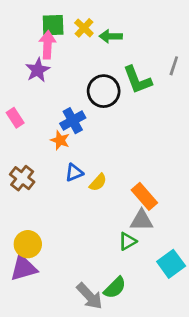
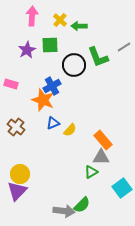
green square: (53, 25) -> (50, 45), moved
pink arrow: (47, 45) -> (32, 16), moved
gray line: (174, 66) -> (124, 47), turned 40
pink rectangle: (15, 118) -> (11, 84), turned -40
orange star: (60, 140) -> (43, 100), size x1.6
purple triangle: (24, 268) -> (17, 191), turned -30
gray arrow: (90, 296) -> (64, 211), turned -40

